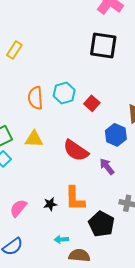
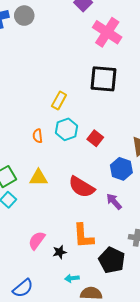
yellow rectangle: (14, 50) -> (59, 101), moved
orange semicircle: (35, 98) -> (38, 136), size x0.6
black star: (50, 204) -> (60, 252), moved
pink semicircle: (18, 208) -> (37, 240), moved

